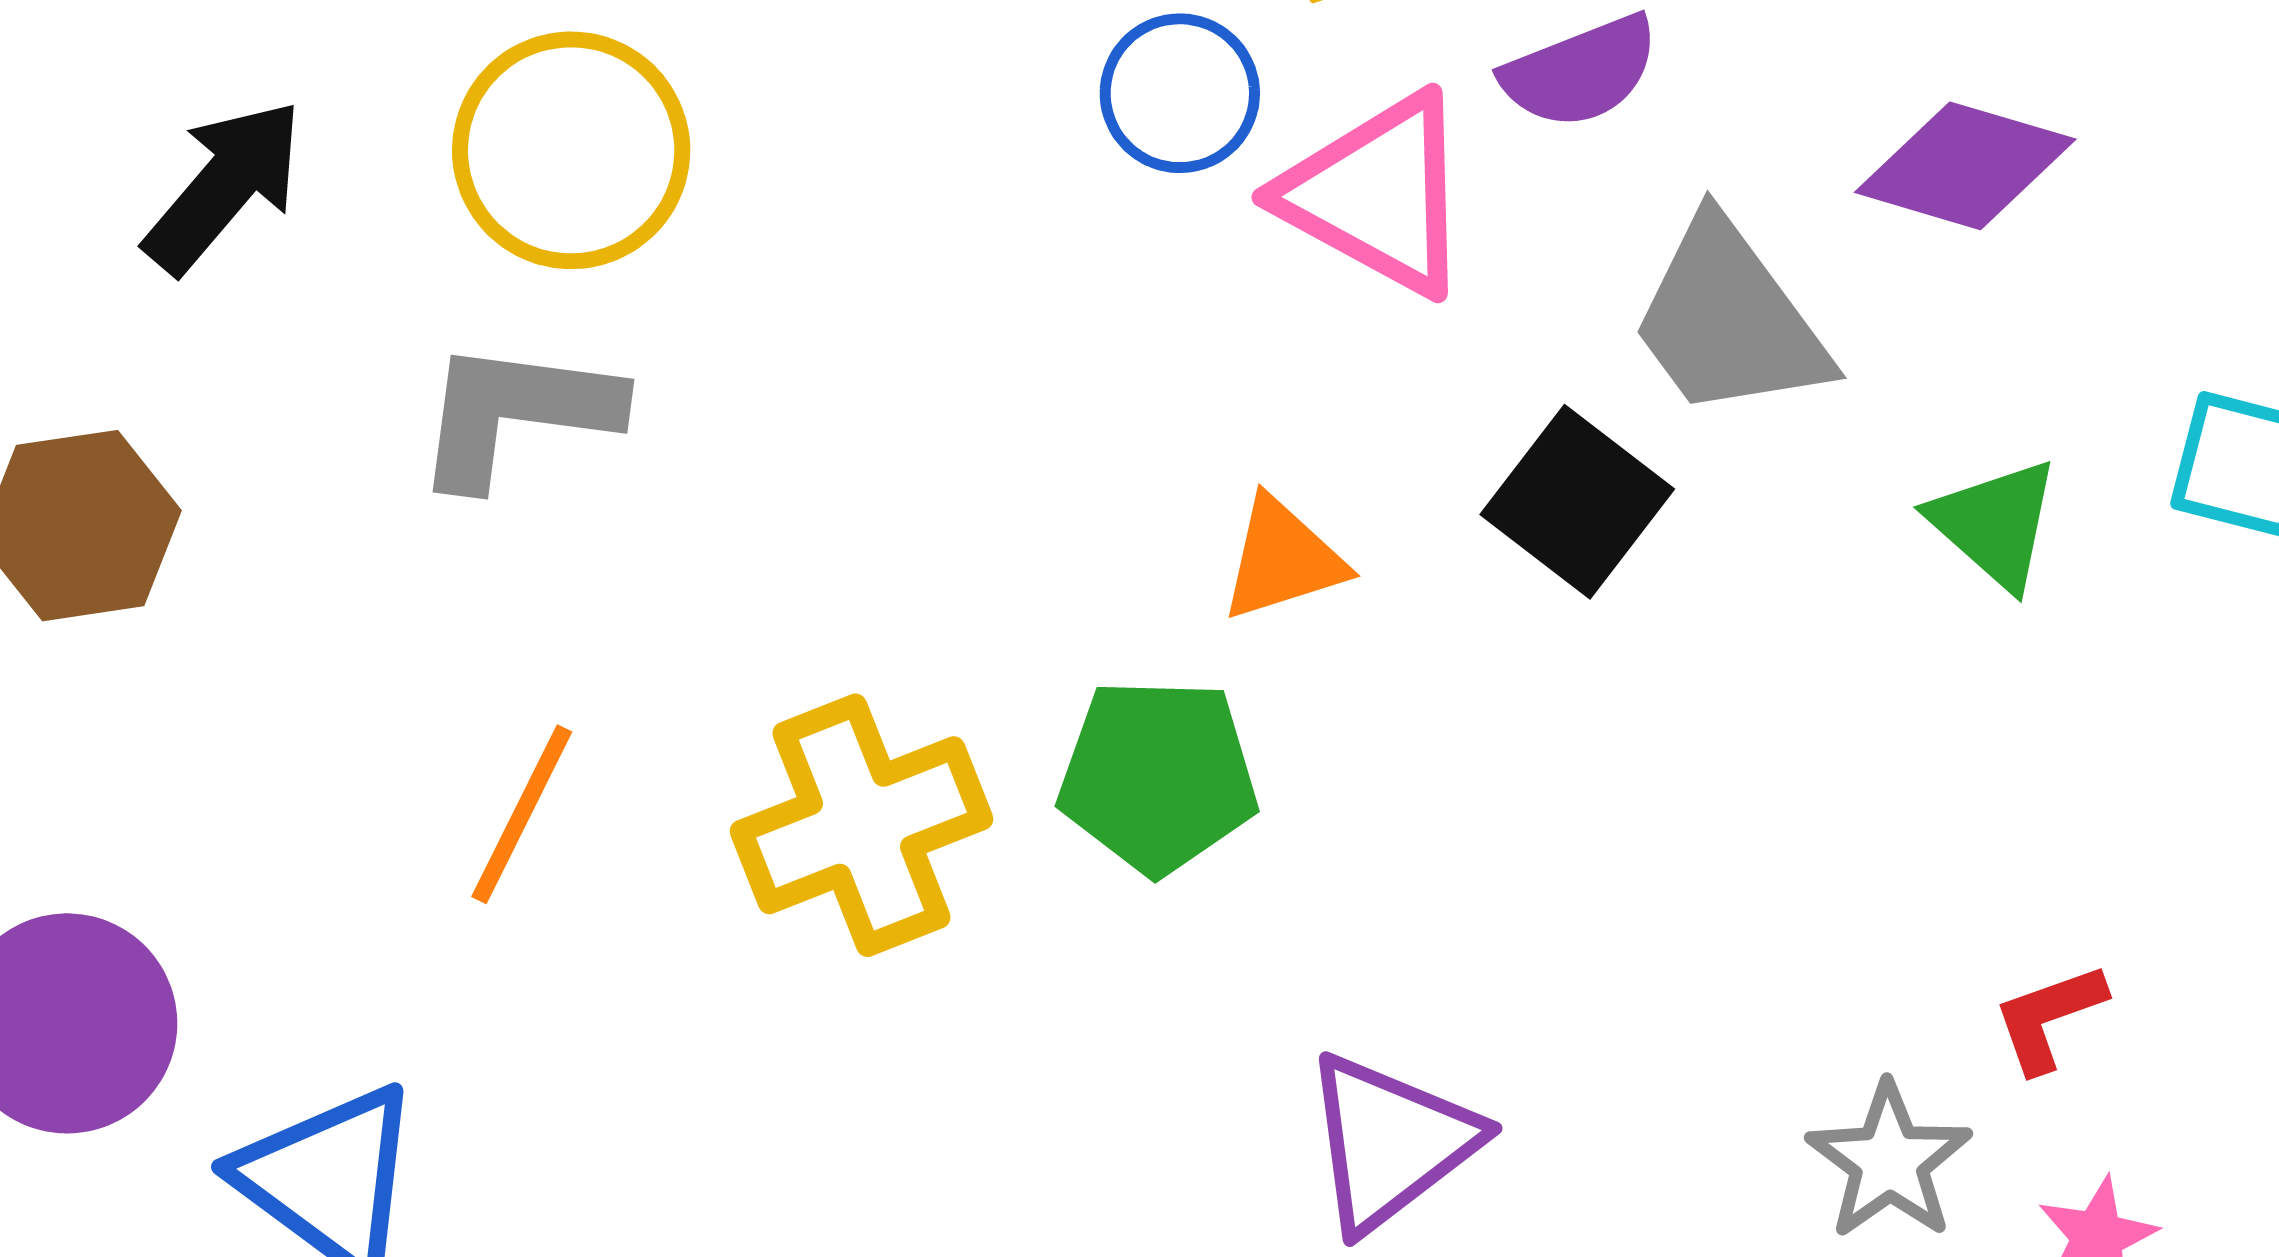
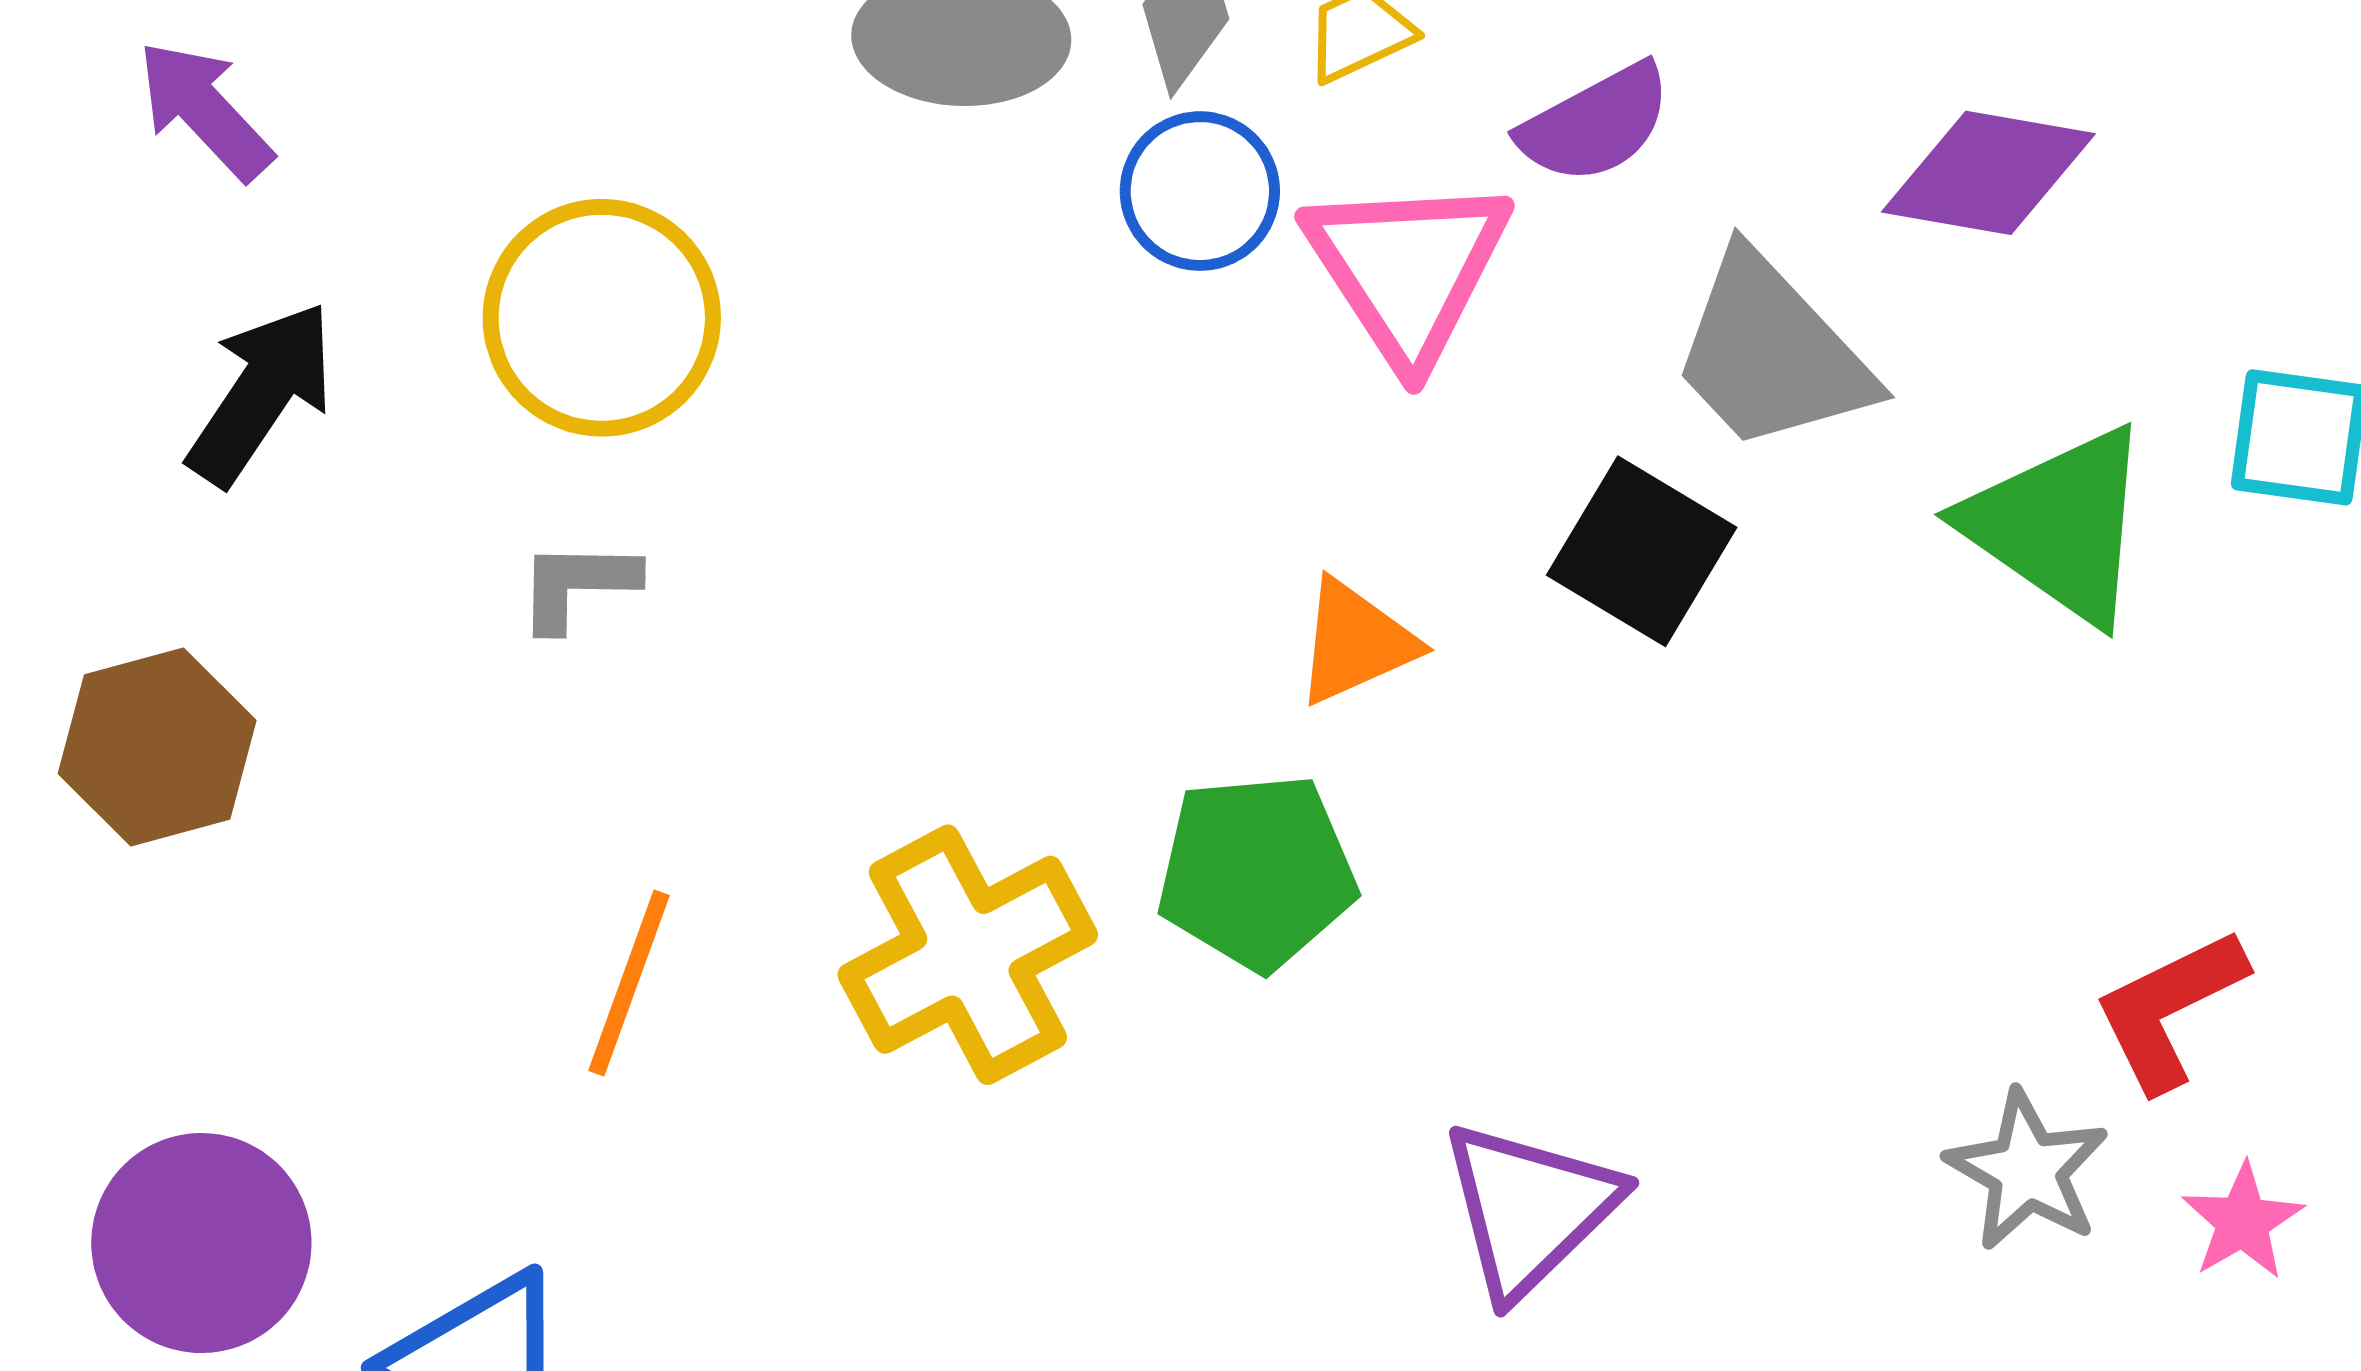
pink triangle: (1377, 194) -> (1408, 269), turned 35
gray L-shape: (516, 413) -> (577, 585), size x0.6
green triangle: (1995, 524) -> (2059, 525), size x1.5
red L-shape: (2049, 1017) -> (2169, 1009), size x1.4

